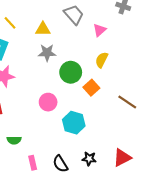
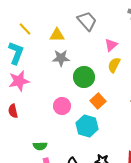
pink triangle: (100, 30) -> (111, 45), moved
orange square: (91, 88) -> (98, 101), moved
green semicircle: (14, 140) -> (40, 146), moved

